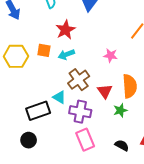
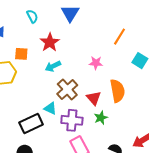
orange square: (44, 50) -> (21, 54), moved
green star: (120, 110) -> (101, 118), moved

